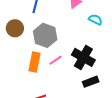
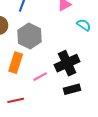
black cross: (83, 57) -> (67, 63), turned 30
pink line: (55, 60) -> (40, 77), moved

